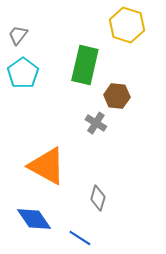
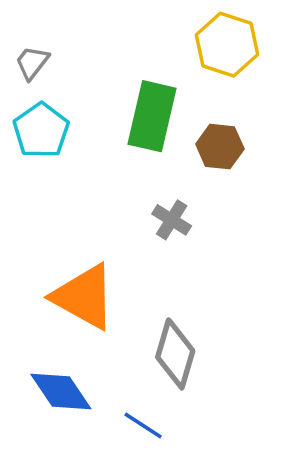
brown hexagon: (117, 96) -> (220, 147), moved
gray diamond: (98, 198) -> (175, 354), size x1.5

